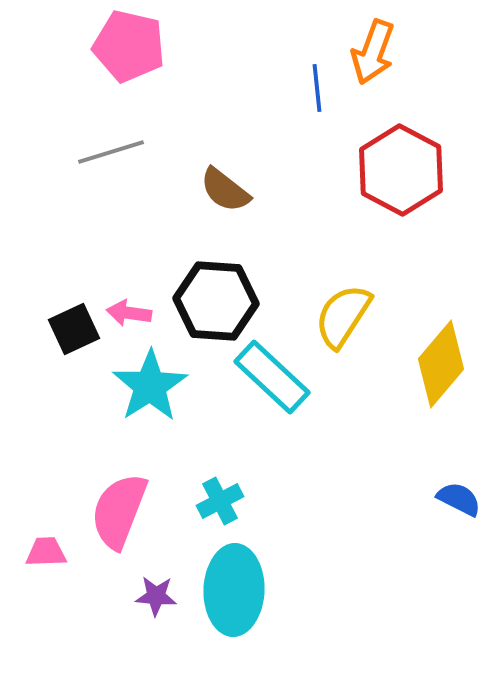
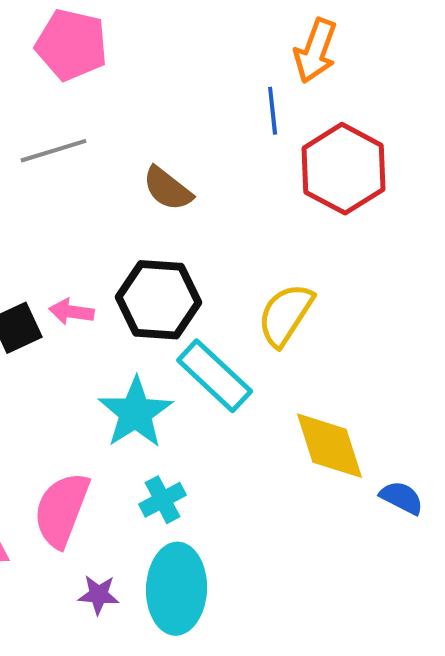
blue line: (317, 88) -> (273, 111), moved
yellow diamond: (441, 364) -> (330, 446), moved, turned -58
cyan star: (150, 386) -> (136, 413), moved

